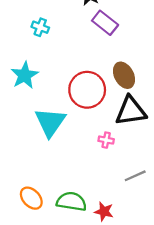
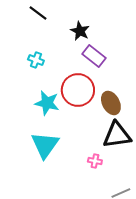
cyan star: (25, 75) -> (47, 103), moved, turned -30
red circle: (87, 90) -> (78, 90), moved

